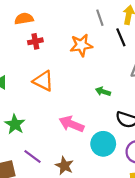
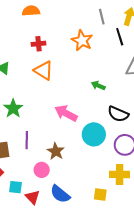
red cross: (35, 41) -> (38, 44), moved
orange star: (81, 45) -> (82, 41), turned 30
purple line: (33, 157) -> (27, 140), turned 48

